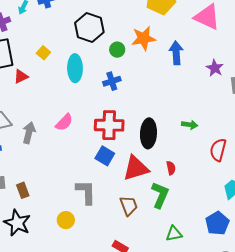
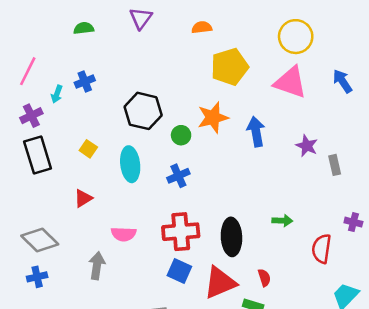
red triangle: (21, 76) -> (83, 198), moved
pink semicircle: (64, 122) -> (124, 234), turned 54
gray arrow: (29, 133) -> (97, 266), moved

